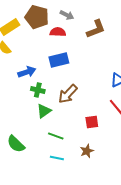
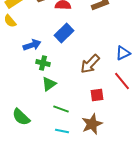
blue rectangle: (59, 60) -> (64, 33), turned -30
brown arrow: (68, 94) -> (90, 64), moved
brown star: (87, 151) -> (92, 124), size x1.5

